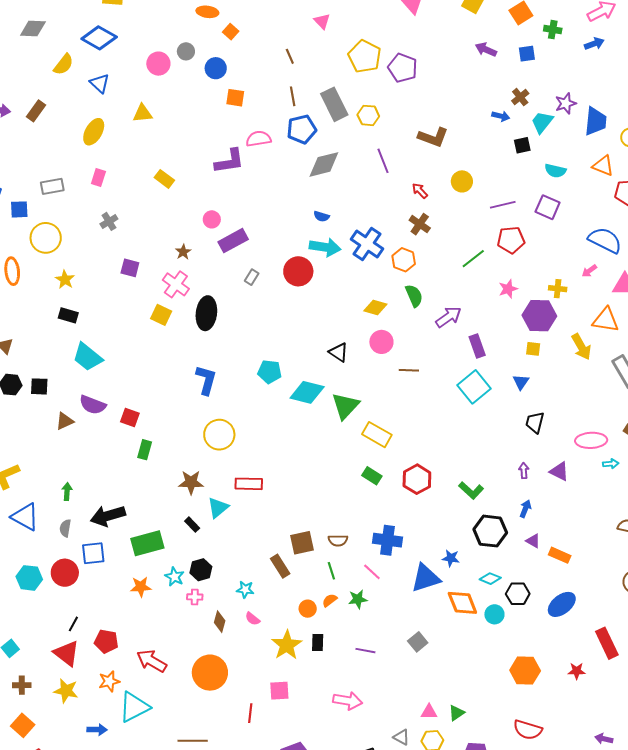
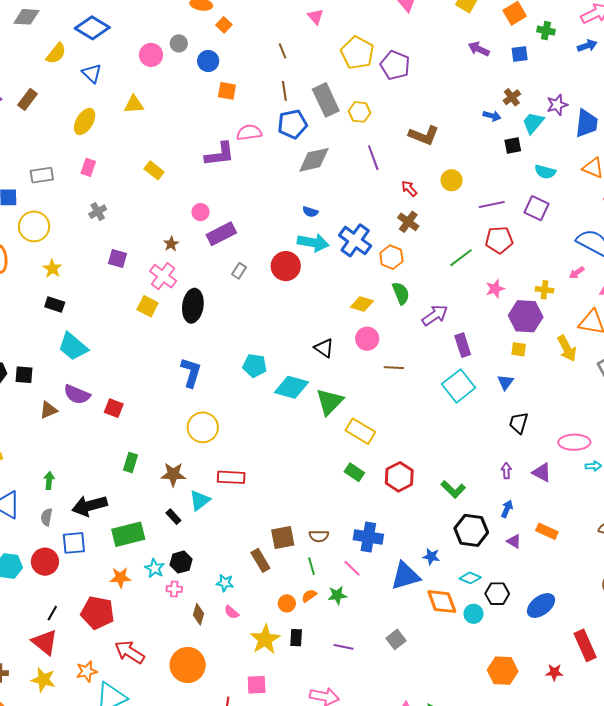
green rectangle: (145, 450) -> (131, 462), moved
orange rectangle: (560, 555) -> (547, 531), moved
red pentagon: (106, 641) -> (98, 613), moved, size x1.4

